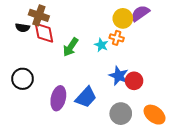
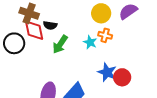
yellow circle: (123, 18) -> (101, 13), moved
black semicircle: (23, 28) -> (50, 25), moved
black circle: (23, 79) -> (14, 43), moved

